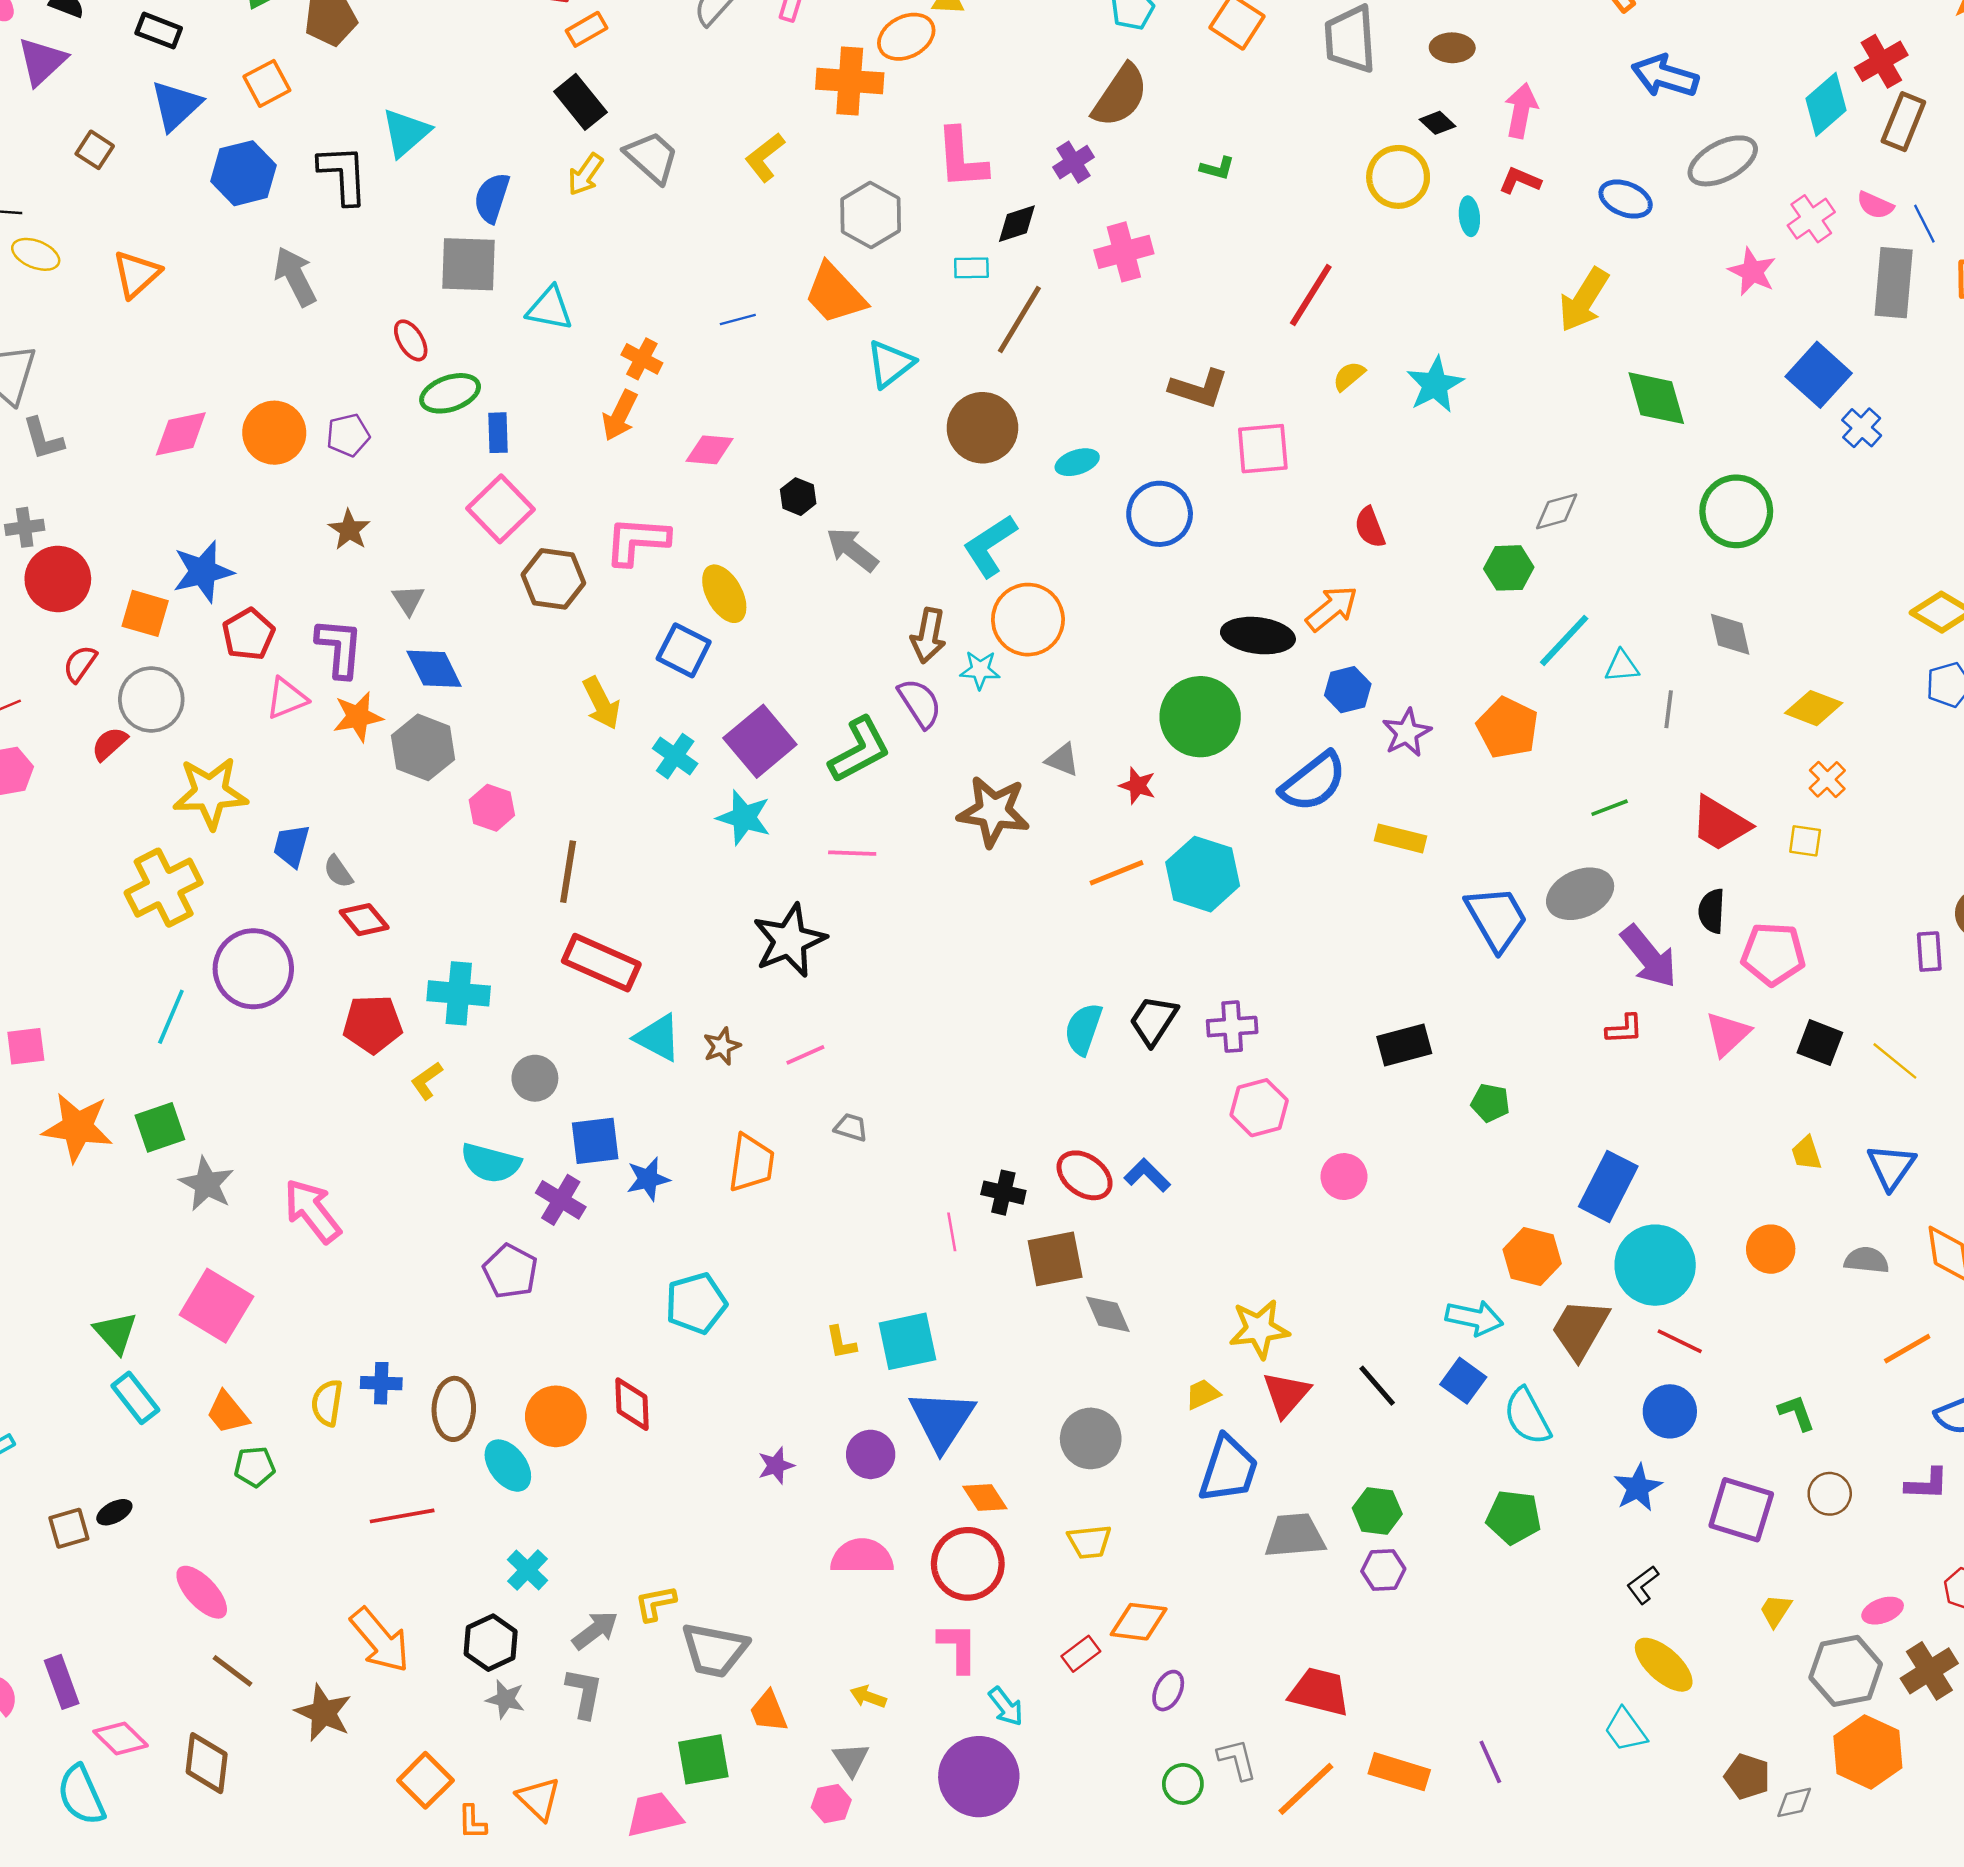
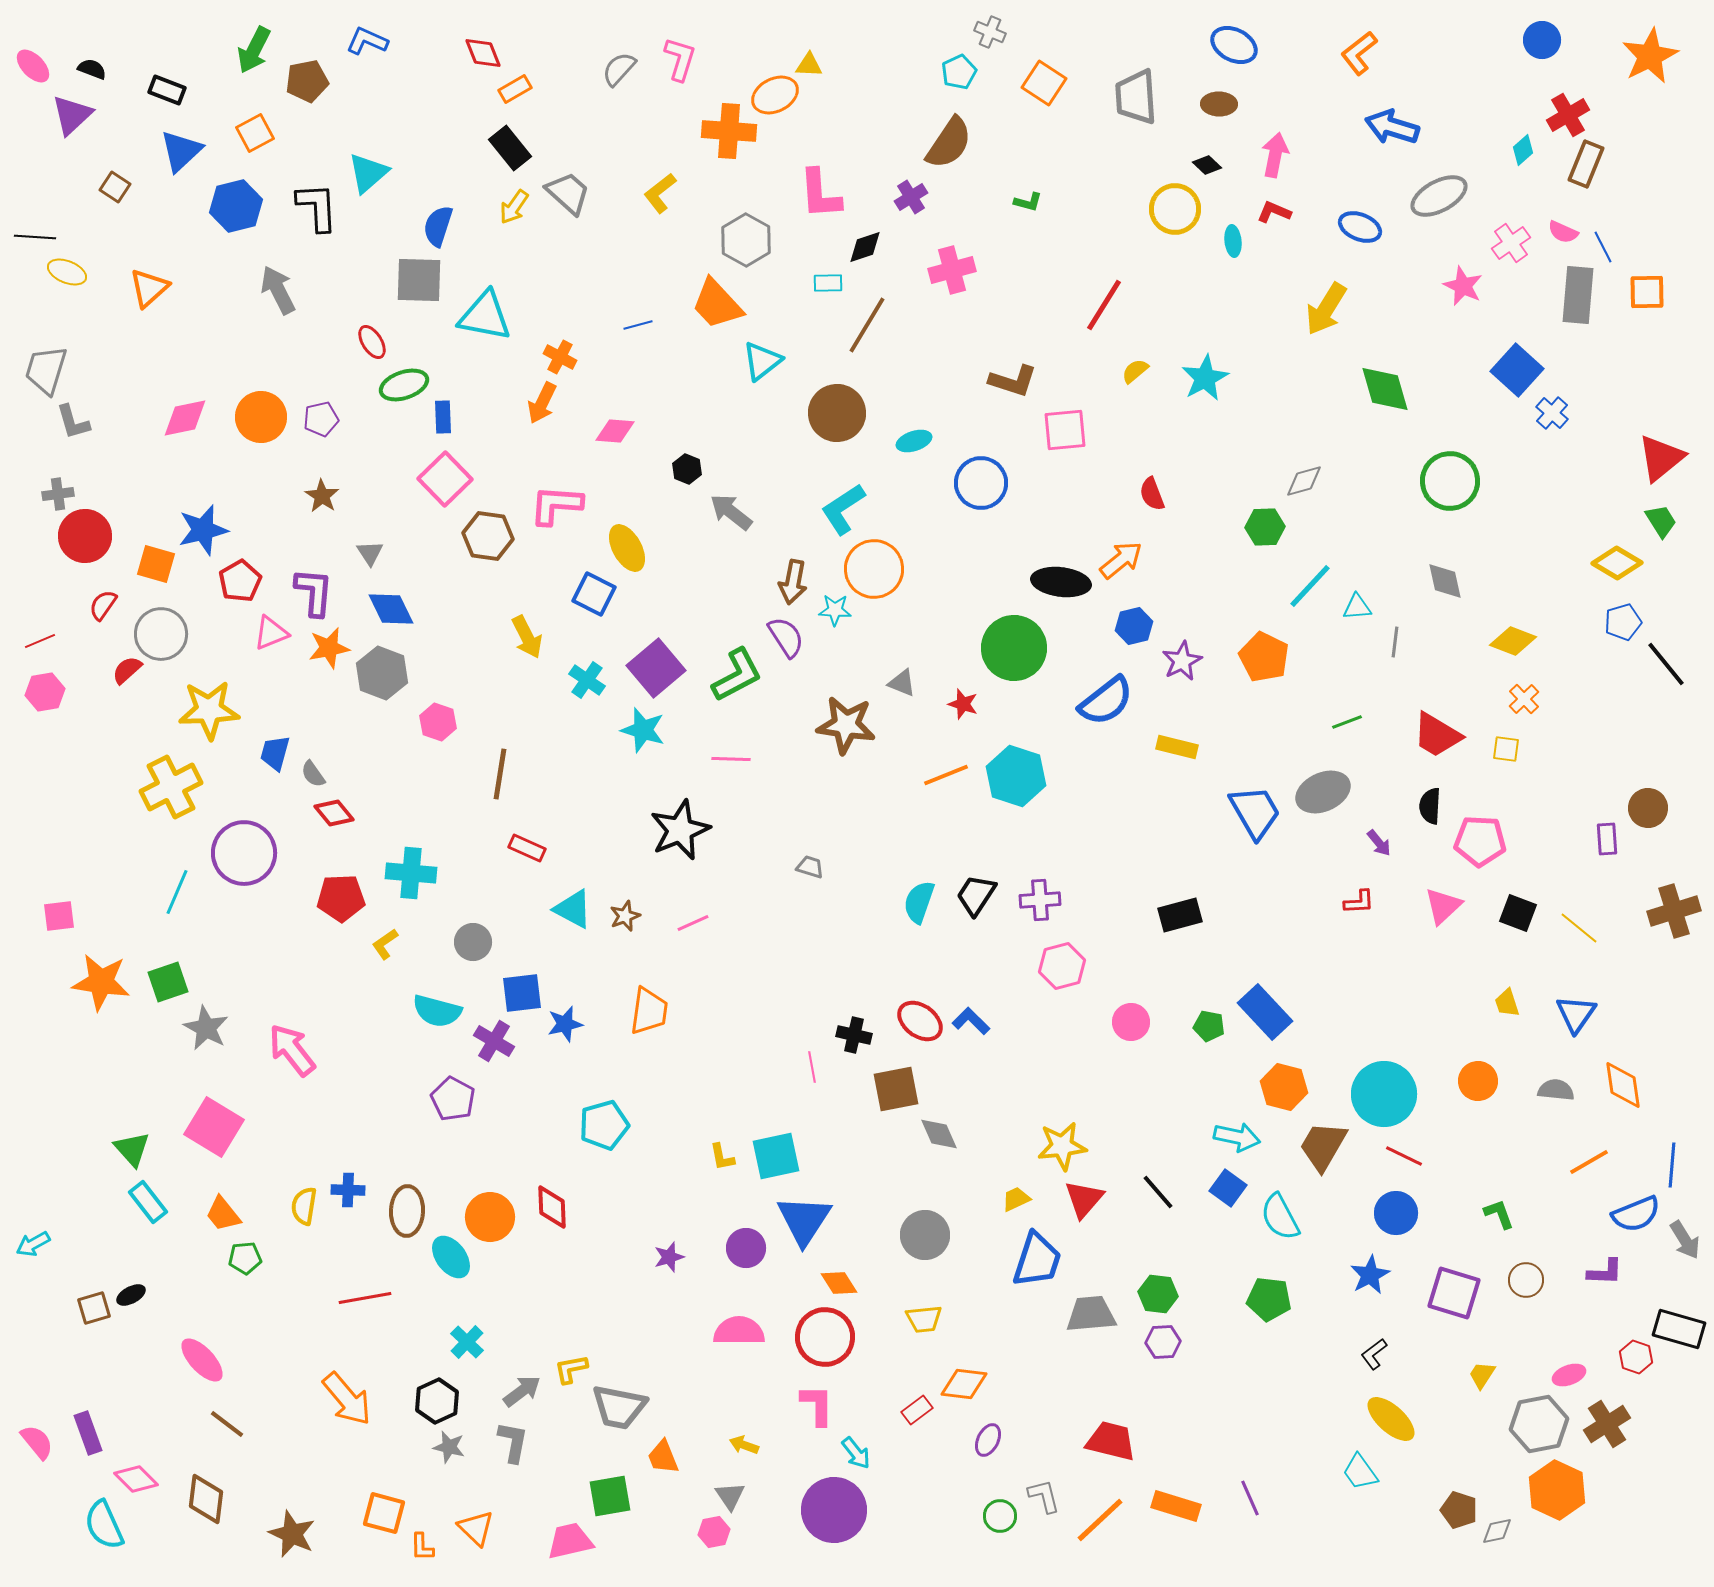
cyan diamond: (1826, 104) -> (1523, 150), size x0.6
cyan triangle: (550, 308) -> (485, 316), size x1.4
purple arrow: (1649, 956) -> (1379, 843), size x0.5
red rectangle: (601, 963) -> (527, 848), size x0.6
green pentagon: (1490, 1103) -> (1209, 1026), moved
gray trapezoid: (851, 1127) -> (810, 867), moved
blue rectangle: (1608, 1186) -> (1265, 1012), moved, turned -70
brown star: (323, 1713) -> (292, 1534), moved
orange square: (425, 1780) -> (384, 1513), turned -30

